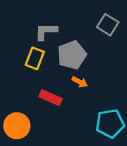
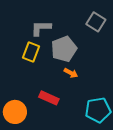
red rectangle: (51, 98) -> (49, 98), moved

